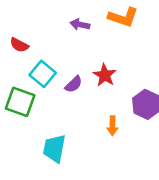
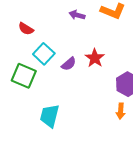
orange arrow: (112, 126) -> (121, 111), moved

